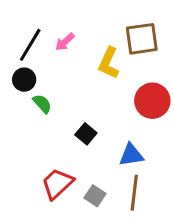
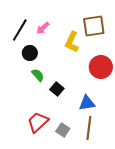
black circle: (24, 80) -> (30, 53), moved
green semicircle: (42, 104) -> (38, 75), moved

